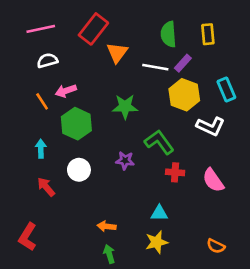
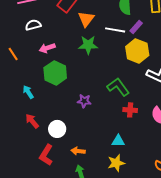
orange line: (42, 101) -> (13, 54), moved
green star: (125, 107) -> (88, 45), moved
cyan arrow: (41, 149) -> (28, 92), turned -32
purple star: (125, 161) -> (84, 101), moved
white circle: (79, 170) -> (57, 129), moved
red L-shape: (28, 237) -> (46, 155), moved

